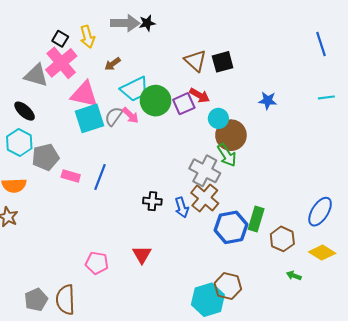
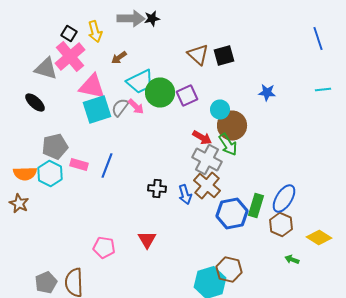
red arrow: (200, 95) -> (202, 138), moved
cyan hexagon: (19, 142) -> (50, 174), moved
blue ellipse: (320, 212) -> (284, 198), moved

